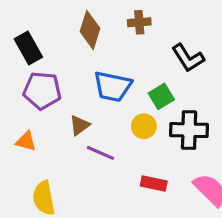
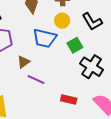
yellow circle: (144, 126) -> (62, 21), moved
black cross: (189, 130) -> (92, 67), turned 30

